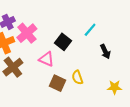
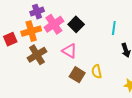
cyan line: (90, 30) -> (114, 28), turned -40
black square: (63, 42) -> (76, 24), moved

